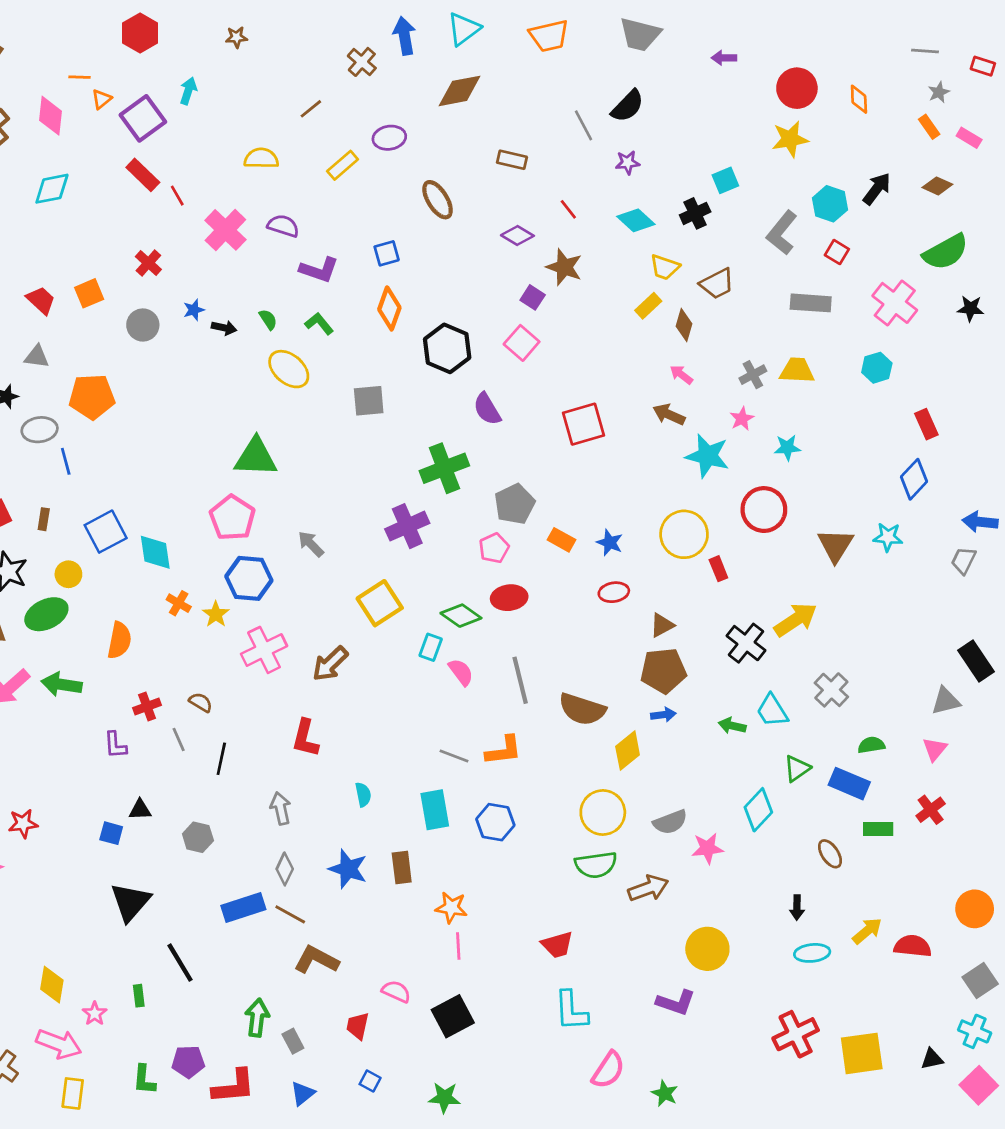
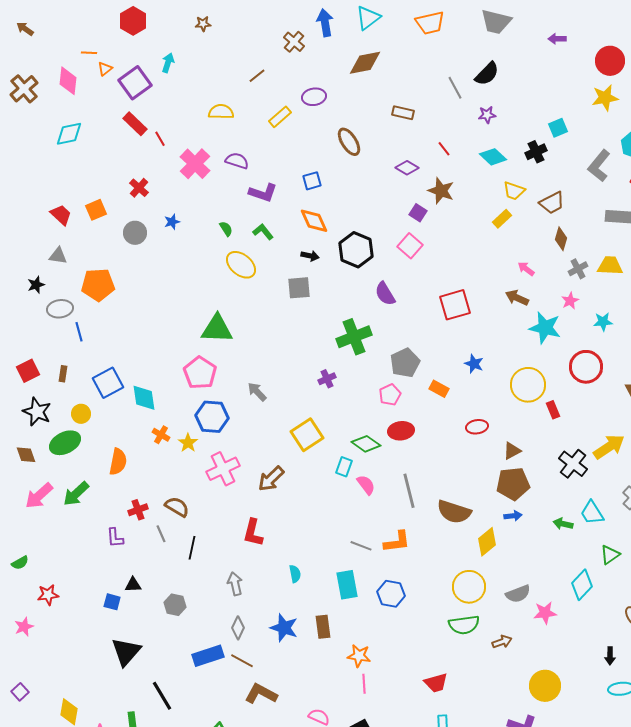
orange diamond: (389, 308) -> (314, 221), turned -44
brown diamond: (684, 325) -> (561, 239), moved
black arrow: (224, 328) -> (310, 256), moved
purple cross: (407, 526) -> (327, 379), size x0.6
blue star: (610, 543) -> (474, 364), moved
green arrow: (62, 684) -> (76, 494), turned -52
brown semicircle: (201, 702) -> (177, 507), size x1.4
brown arrow: (648, 888) -> (502, 642), size x0.7

